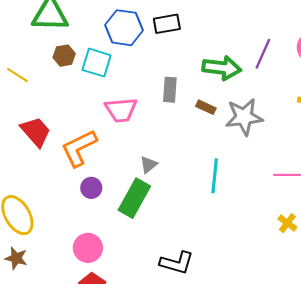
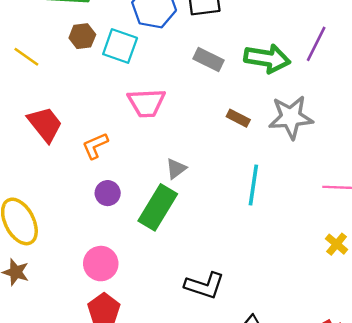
gray rectangle: (170, 90) -> (208, 59), moved, turned -70
brown rectangle: (206, 107) -> (238, 118), moved
orange L-shape: (79, 148) -> (95, 146), size x0.6

